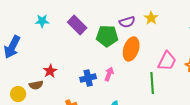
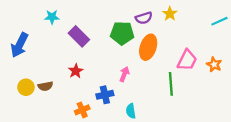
purple rectangle: (77, 25) -> (79, 36), moved
red star: (50, 71) -> (76, 71), moved
blue cross: (88, 78) -> (105, 95), moved
yellow circle: (18, 94) -> (26, 87), moved

